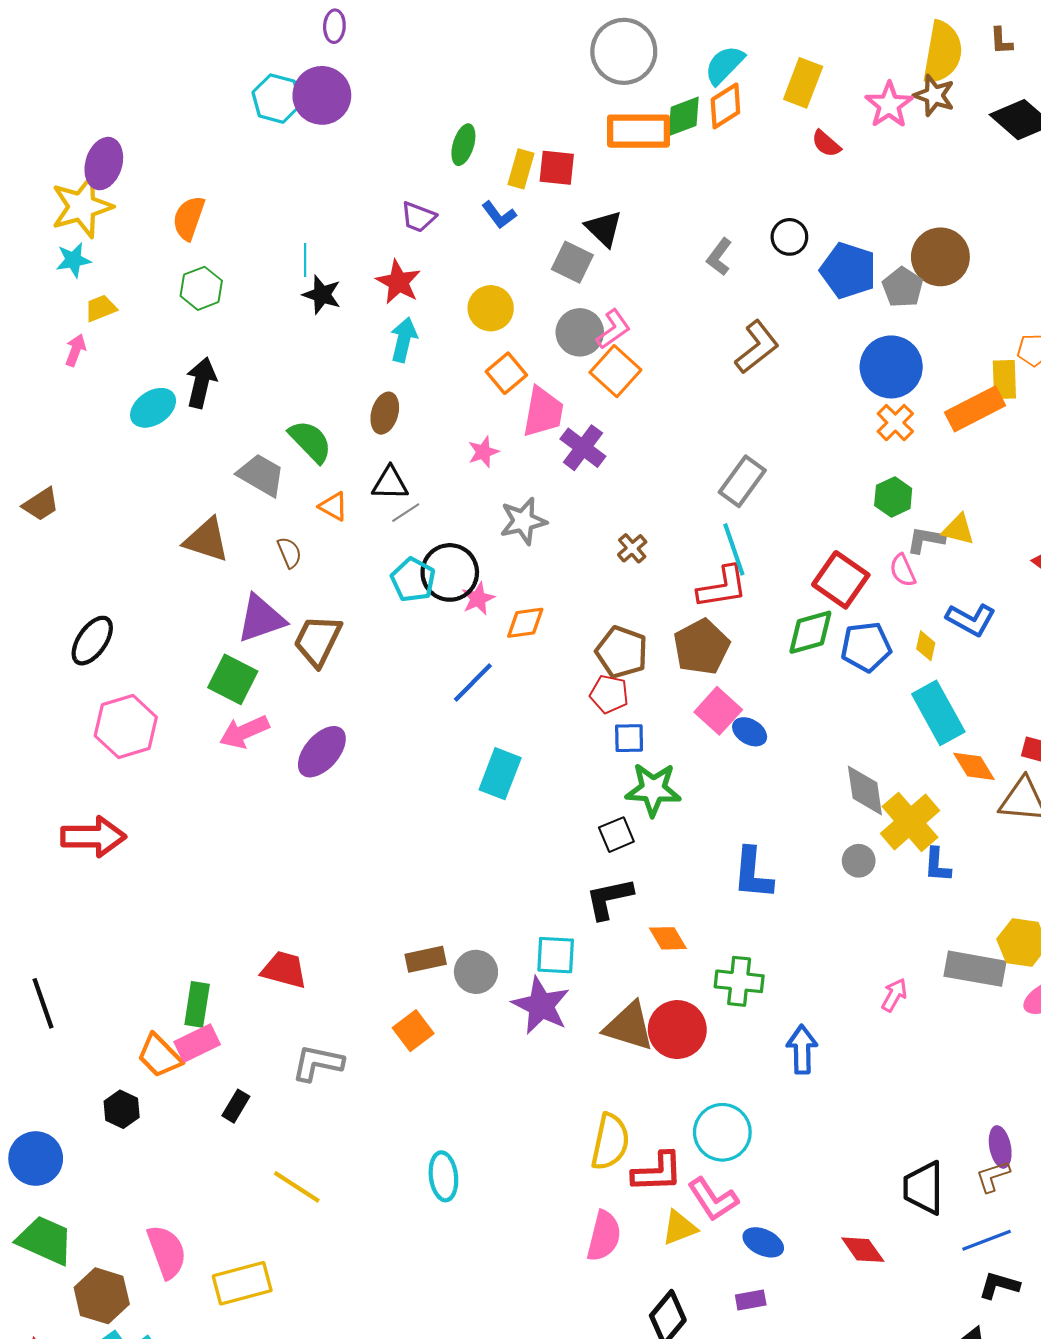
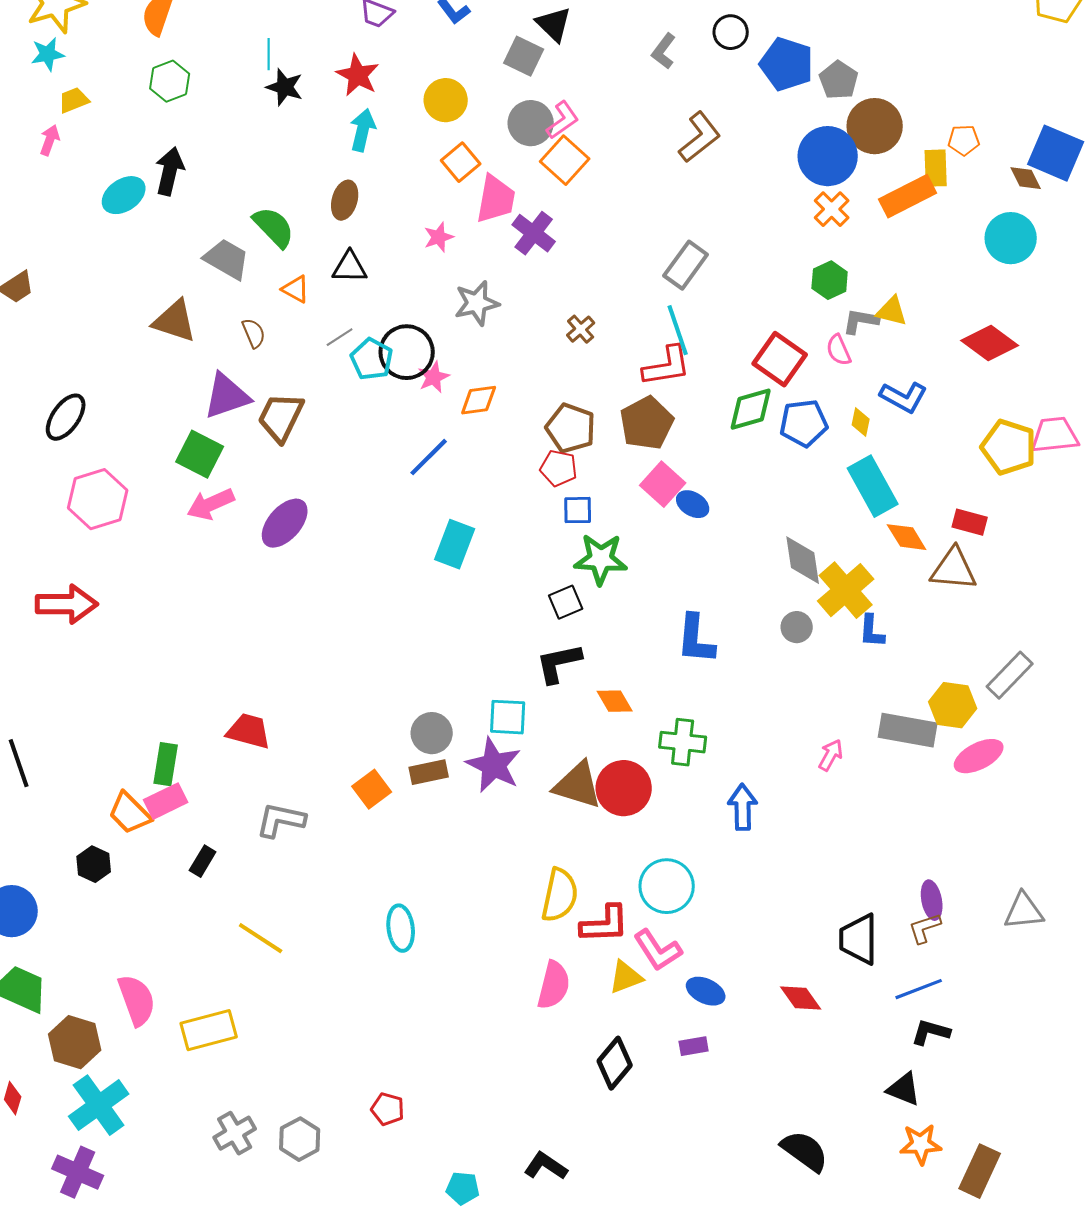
brown circle: (940, 257) -> (875, 126), moved
gray line: (406, 513) -> (340, 337), moved
brown rectangle: (426, 959) -> (429, 772), moved

